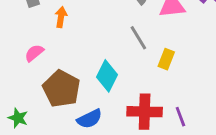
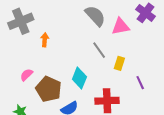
pink semicircle: (34, 53) -> (26, 75), moved
purple line: (180, 117) -> (140, 83), moved

